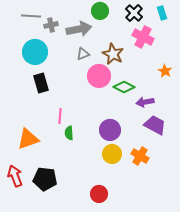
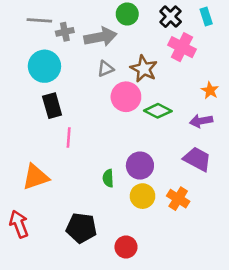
purple arrow: (145, 102) -> (201, 121), moved
pink line: (60, 116) -> (69, 137), moved
green semicircle: (69, 133) -> (108, 178), moved
black pentagon: (45, 179) -> (81, 228), moved

